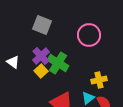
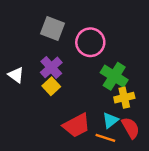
pink circle: (89, 35) -> (90, 42), moved
green cross: (58, 63) -> (114, 76), moved

